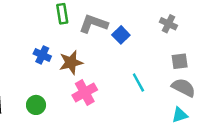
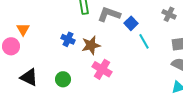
cyan line: (138, 82) -> (144, 41), moved
pink cross: (85, 92) -> (102, 69), turned -30

